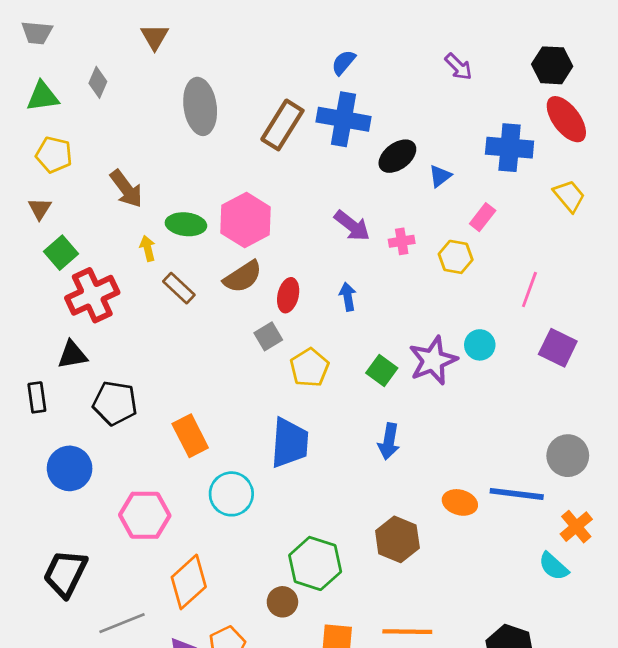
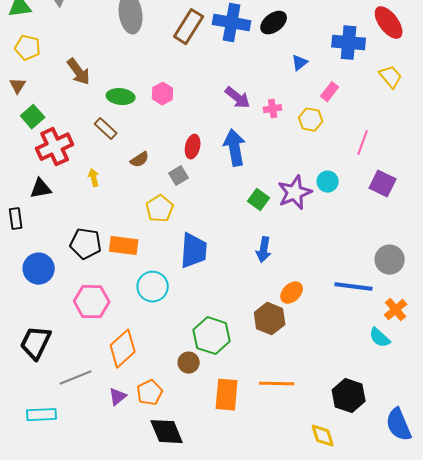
black ellipse: (397, 156) -> (274, 23), moved
pink hexagon: (246, 220) -> (163, 94), size x0.6
yellow arrow: (148, 248) -> (94, 178), moved
brown semicircle: (243, 277) -> (140, 160), moved, size x0.7
brown rectangle: (179, 288) -> (106, 129), moved
blue arrow: (348, 297) -> (235, 148), size x1.8
yellow pentagon: (309, 368) -> (160, 209), moved
black pentagon: (115, 403) -> (86, 244), moved
orange rectangle: (190, 436) -> (124, 246), turned -56
orange ellipse: (460, 502) -> (292, 293), moved, turned -60

